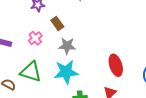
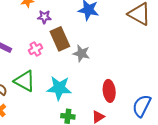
brown rectangle: (57, 23) -> (60, 39), size x1.6
gray star: (67, 46) -> (81, 53), moved

